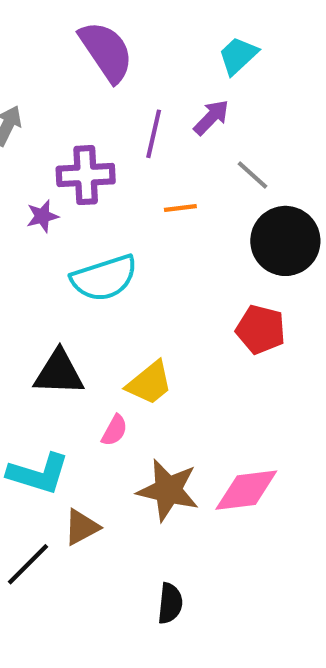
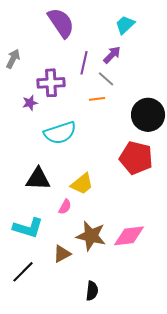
gray line: (252, 175) -> (106, 79), moved
red pentagon: (261, 329) -> (136, 158), size x1.4
brown triangle: (82, 527) -> (62, 254), moved

